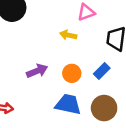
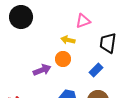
orange circle: (72, 73) -> (63, 59), moved

